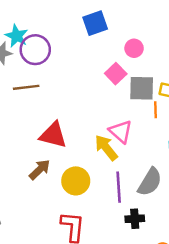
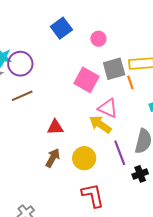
pink square: (116, 74) -> (86, 80), moved, size x1.4
red triangle: (53, 135) -> (55, 127), size x0.7

